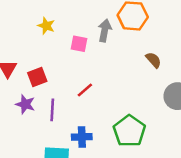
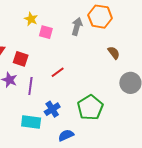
pink square: (79, 44) -> (46, 32), moved
red square: (37, 77) -> (21, 59), turned 35
blue cross: (82, 137) -> (52, 109), turned -35

